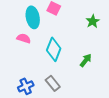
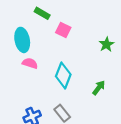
cyan ellipse: (33, 17) -> (22, 40), moved

